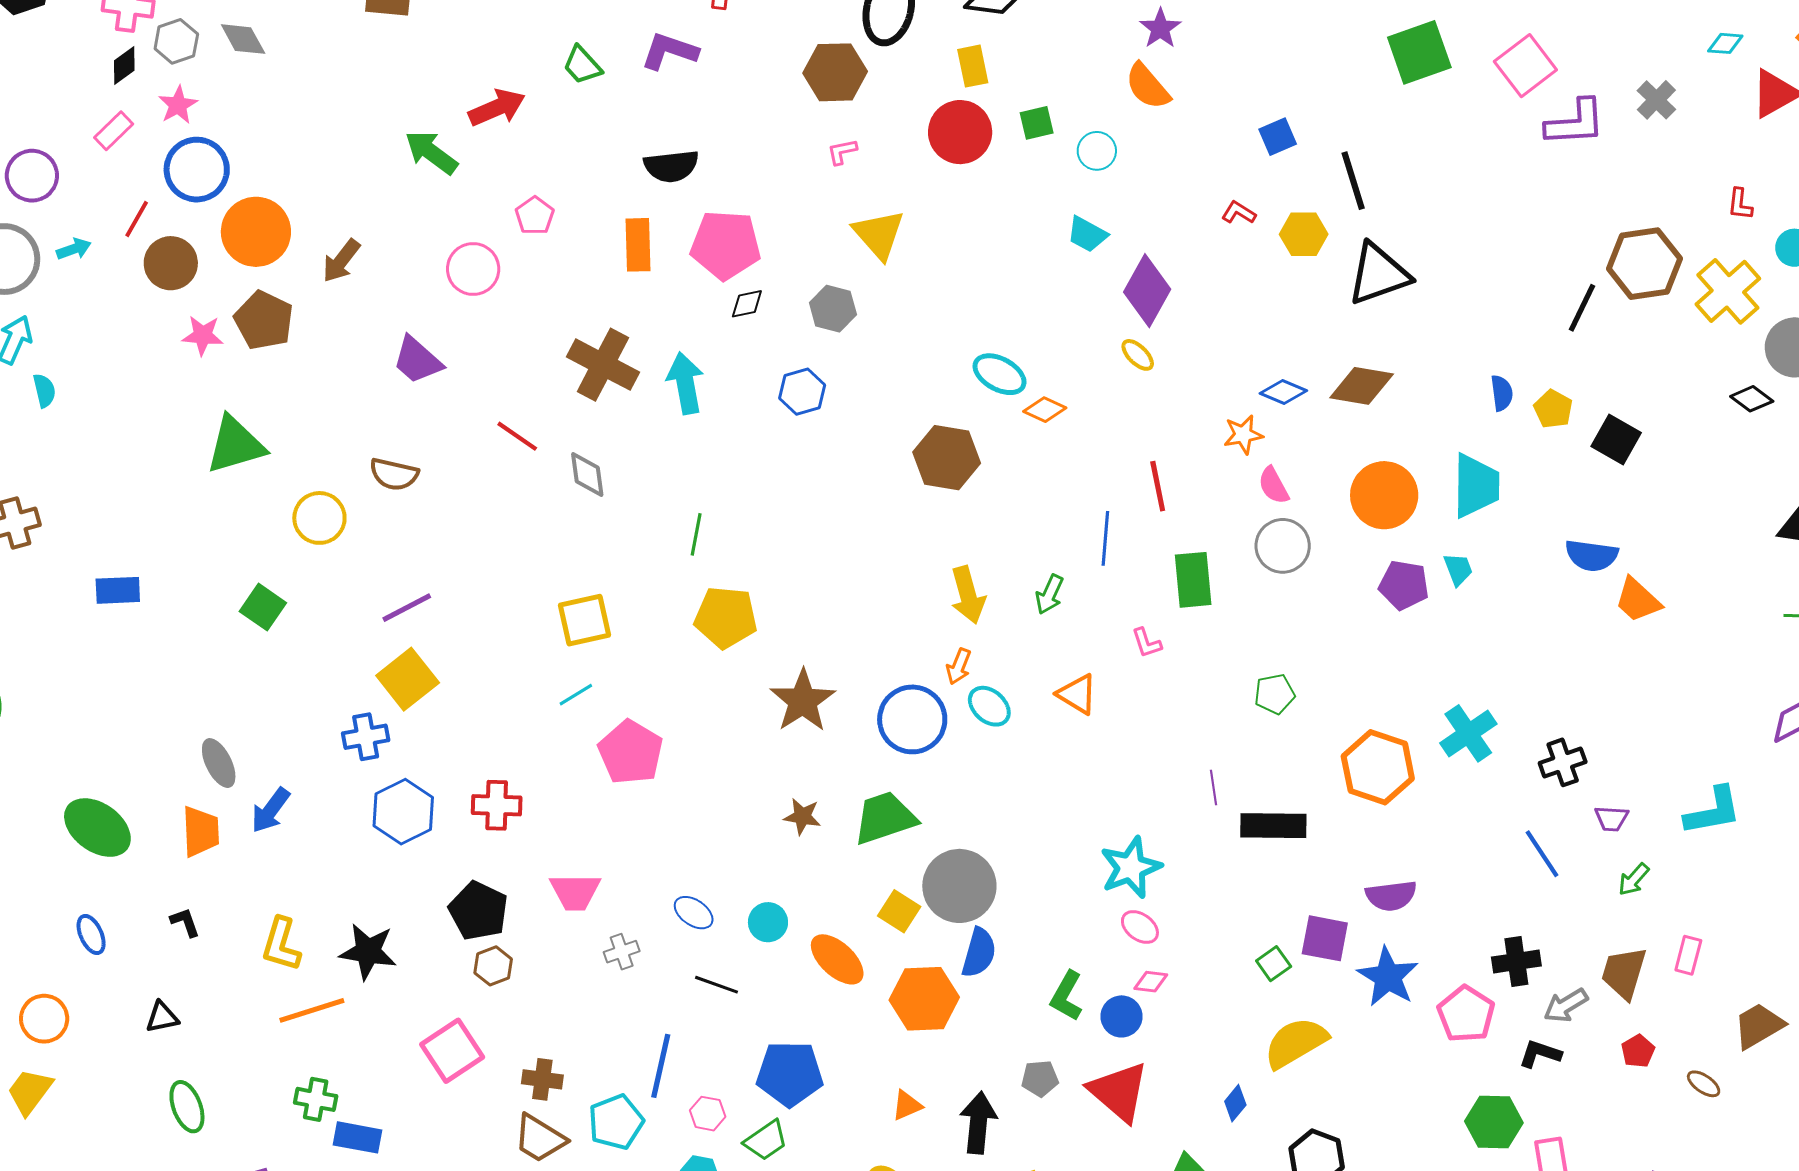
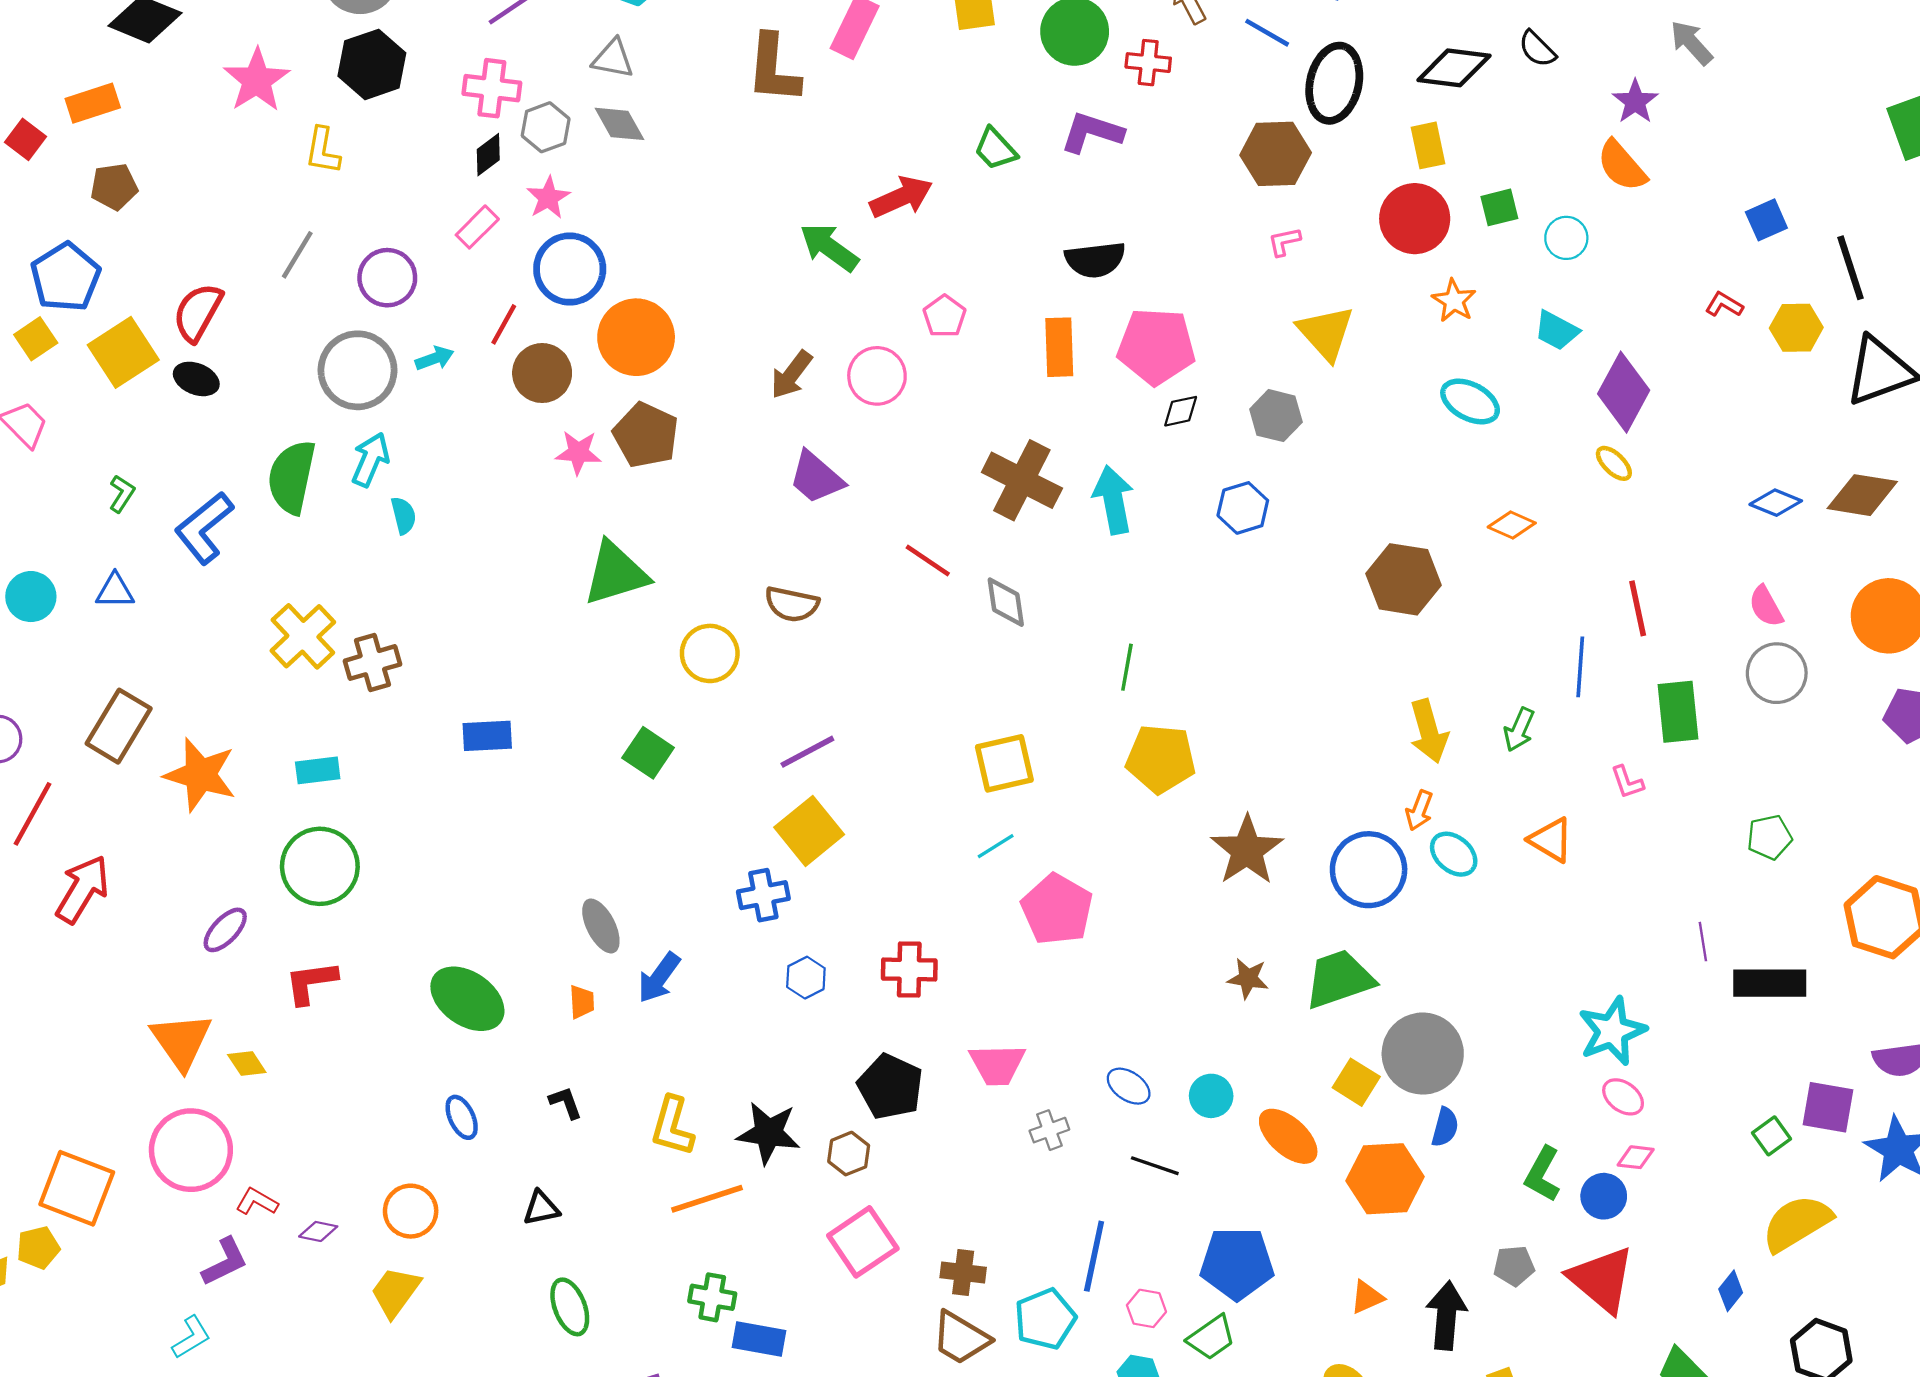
brown arrow: (341, 261) -> (791, 375), moved
cyan ellipse: (1000, 374) -> (1470, 401), moved
orange star: (1243, 435) -> (1454, 301), moved, turned -30
blue hexagon: (403, 812) -> (806, 978), size x0.6
orange trapezoid: (201, 831) -> (582, 1002), size x0.6
blue semicircle: (979, 953) -> (1445, 1127), size x0.7
brown hexagon: (493, 966) -> (849, 1154), moved

